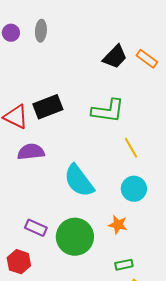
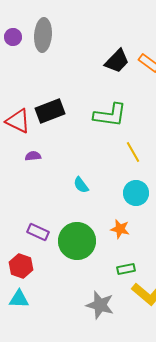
gray ellipse: (41, 31) -> (43, 35), size x1.5
purple semicircle: (31, 152) -> (33, 156), size x0.6
cyan semicircle: (79, 181) -> (81, 185), size x0.5

